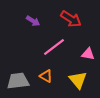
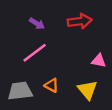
red arrow: (71, 19) -> (80, 21), turned -40
pink line: (54, 47) -> (35, 53), moved

